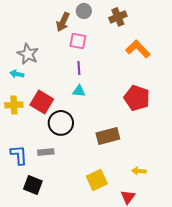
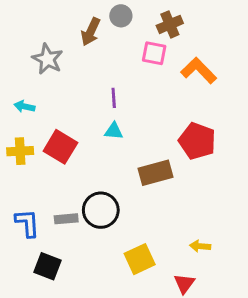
pink square: (78, 41) -> (154, 53), moved
gray star: (28, 54) -> (47, 59), moved
black circle: (61, 123) -> (101, 210), moved
brown rectangle: (108, 136) -> (155, 173), moved

